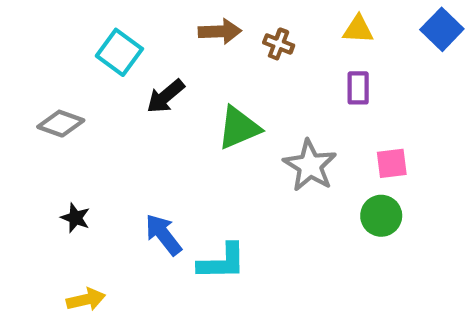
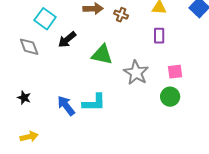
gray diamond: (61, 124) -> (29, 47), moved, turned 50
green triangle: (239, 128) -> (102, 55), turned 35
cyan L-shape: (222, 262) -> (94, 103), moved

